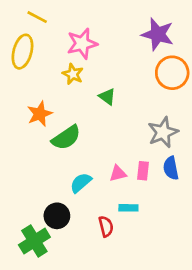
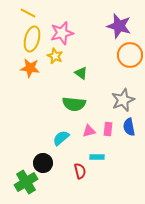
yellow ellipse: (22, 52) -> (32, 39), moved
orange star: (40, 114) -> (30, 68), moved, turned 30
green semicircle: (66, 138) -> (74, 104), moved, turned 40

